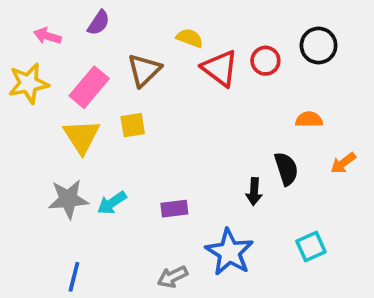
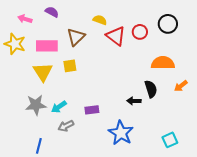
purple semicircle: (99, 23) -> (52, 12), turned -96
yellow star: (28, 83) -> (15, 44), turned 30
pink rectangle: (89, 87) -> (47, 46), turned 50
orange semicircle: (309, 119) -> (163, 63), size x1.6
black arrow: (254, 191) -> (134, 101), turned 88
cyan square: (311, 246) -> (170, 140), moved
gray arrow: (173, 277) -> (66, 126), moved

